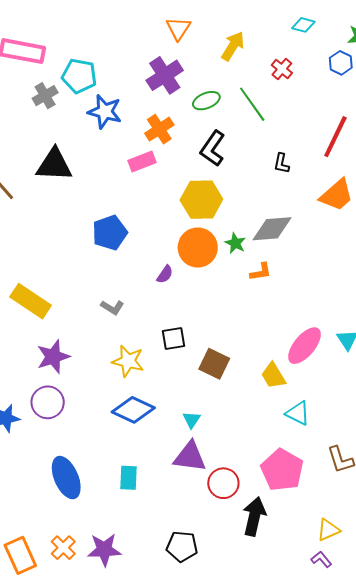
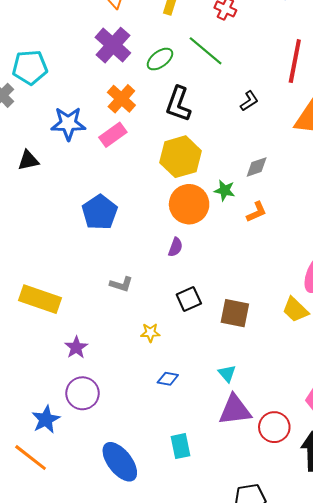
blue star: (105, 112) -> (68, 123), moved
black L-shape: (281, 163) -> (249, 101), turned -120
black triangle: (54, 165) -> (28, 160), size x0.6
gray diamond: (272, 229) -> (257, 167), size x0.6
purple semicircle: (165, 274) -> (175, 247), moved
purple star: (53, 357) -> (76, 347), size x0.7
yellow star: (128, 361) -> (150, 333), size x0.6
blue diamond: (133, 410) -> (168, 379), size x0.5

